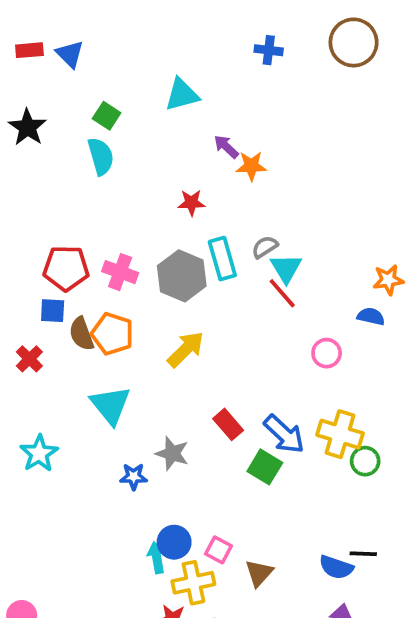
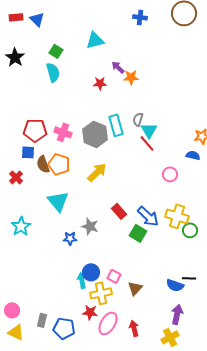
red star: (191, 203) -> (100, 83), moved
gray semicircle: (265, 247) -> (138, 119), turned -40

